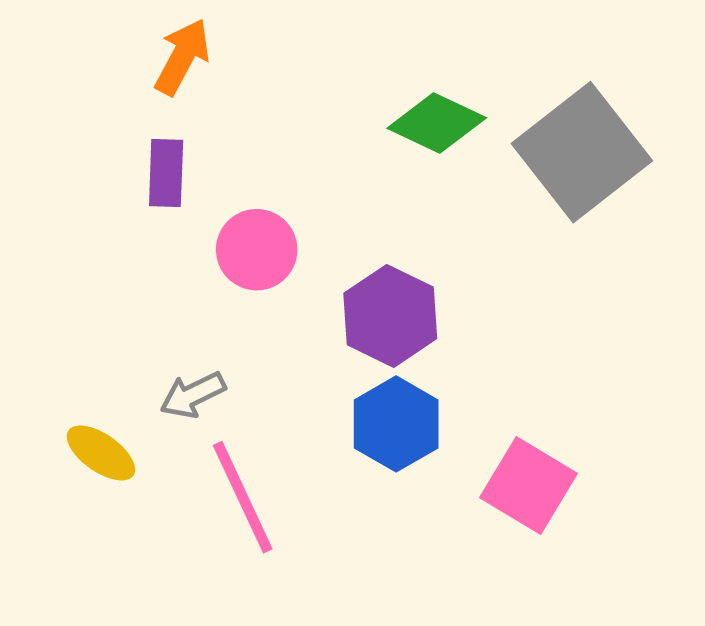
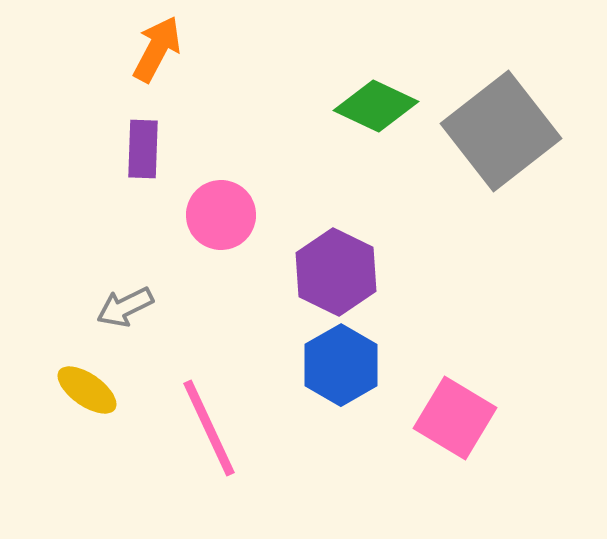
gray arrow: (193, 395) -> (125, 307), moved

